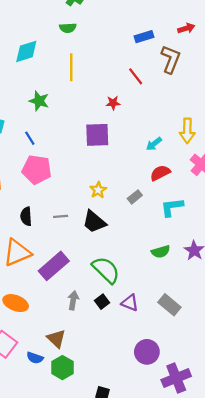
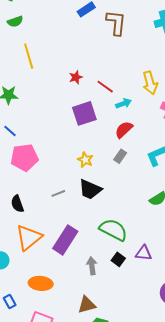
red line: (136, 76) -> (105, 87), moved
purple square: (97, 135) -> (84, 113), moved
cyan arrow: (154, 144) -> (123, 103), turned -147
red semicircle: (160, 173) -> (124, 130), moved
black semicircle: (26, 216) -> (17, 204), moved
brown triangle: (56, 339) -> (87, 305), turned -42

